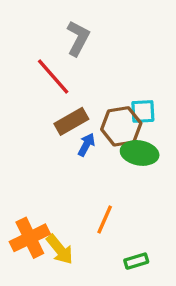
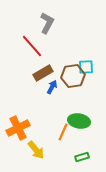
green ellipse: (140, 153) -> (79, 121), moved
orange cross: (30, 238) -> (18, 128), moved

